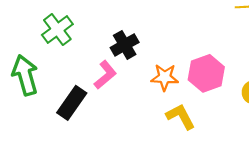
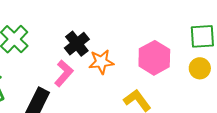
orange star: (165, 77) -> (101, 62), moved

